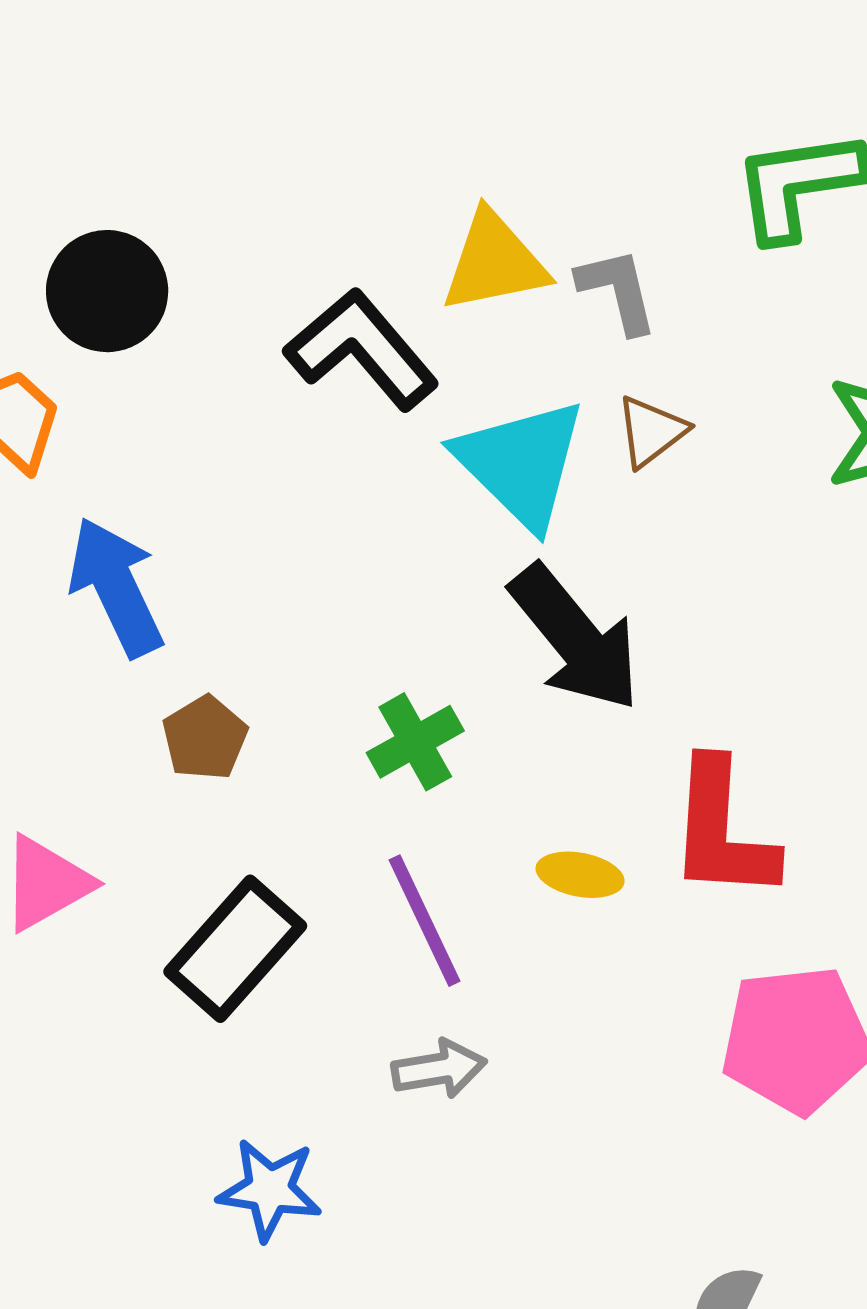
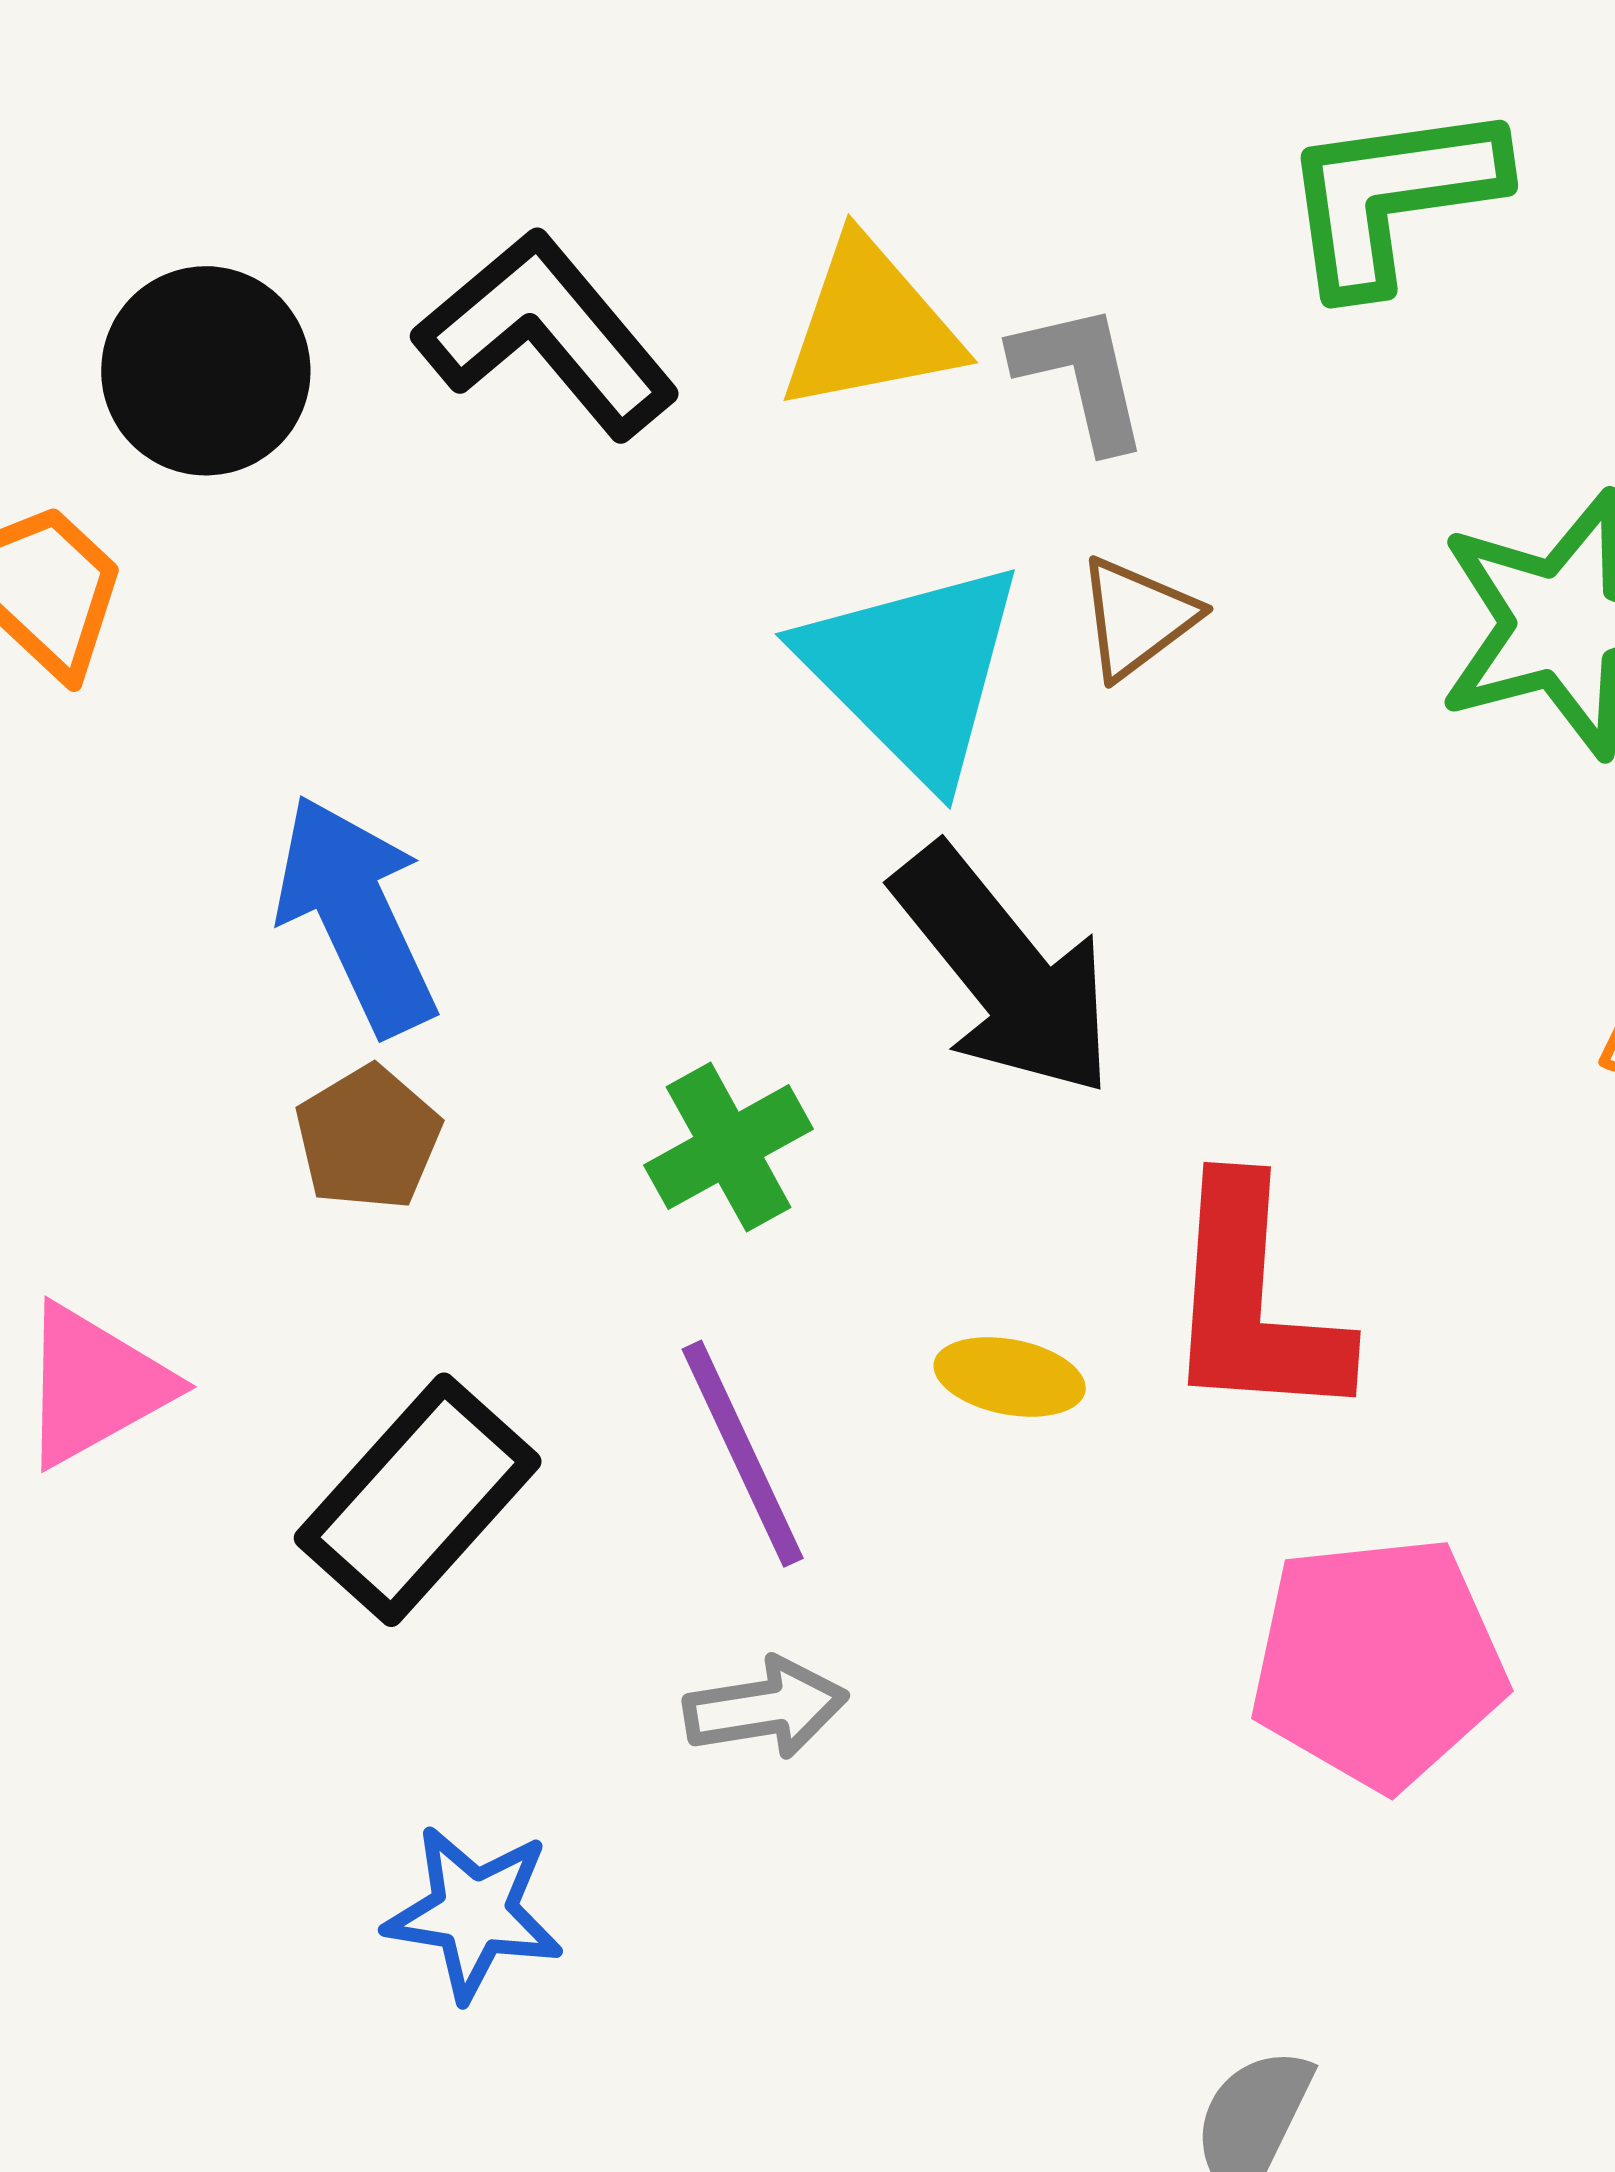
black L-shape: (362, 349) -> (547, 334), moved
blue arrow: (116, 587) -> (356, 915), moved

